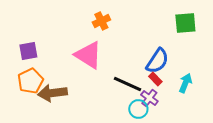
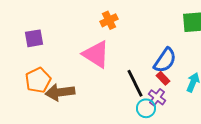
purple square: (28, 51) -> (34, 38), moved
black line: (127, 84) -> (135, 83), turned 40

